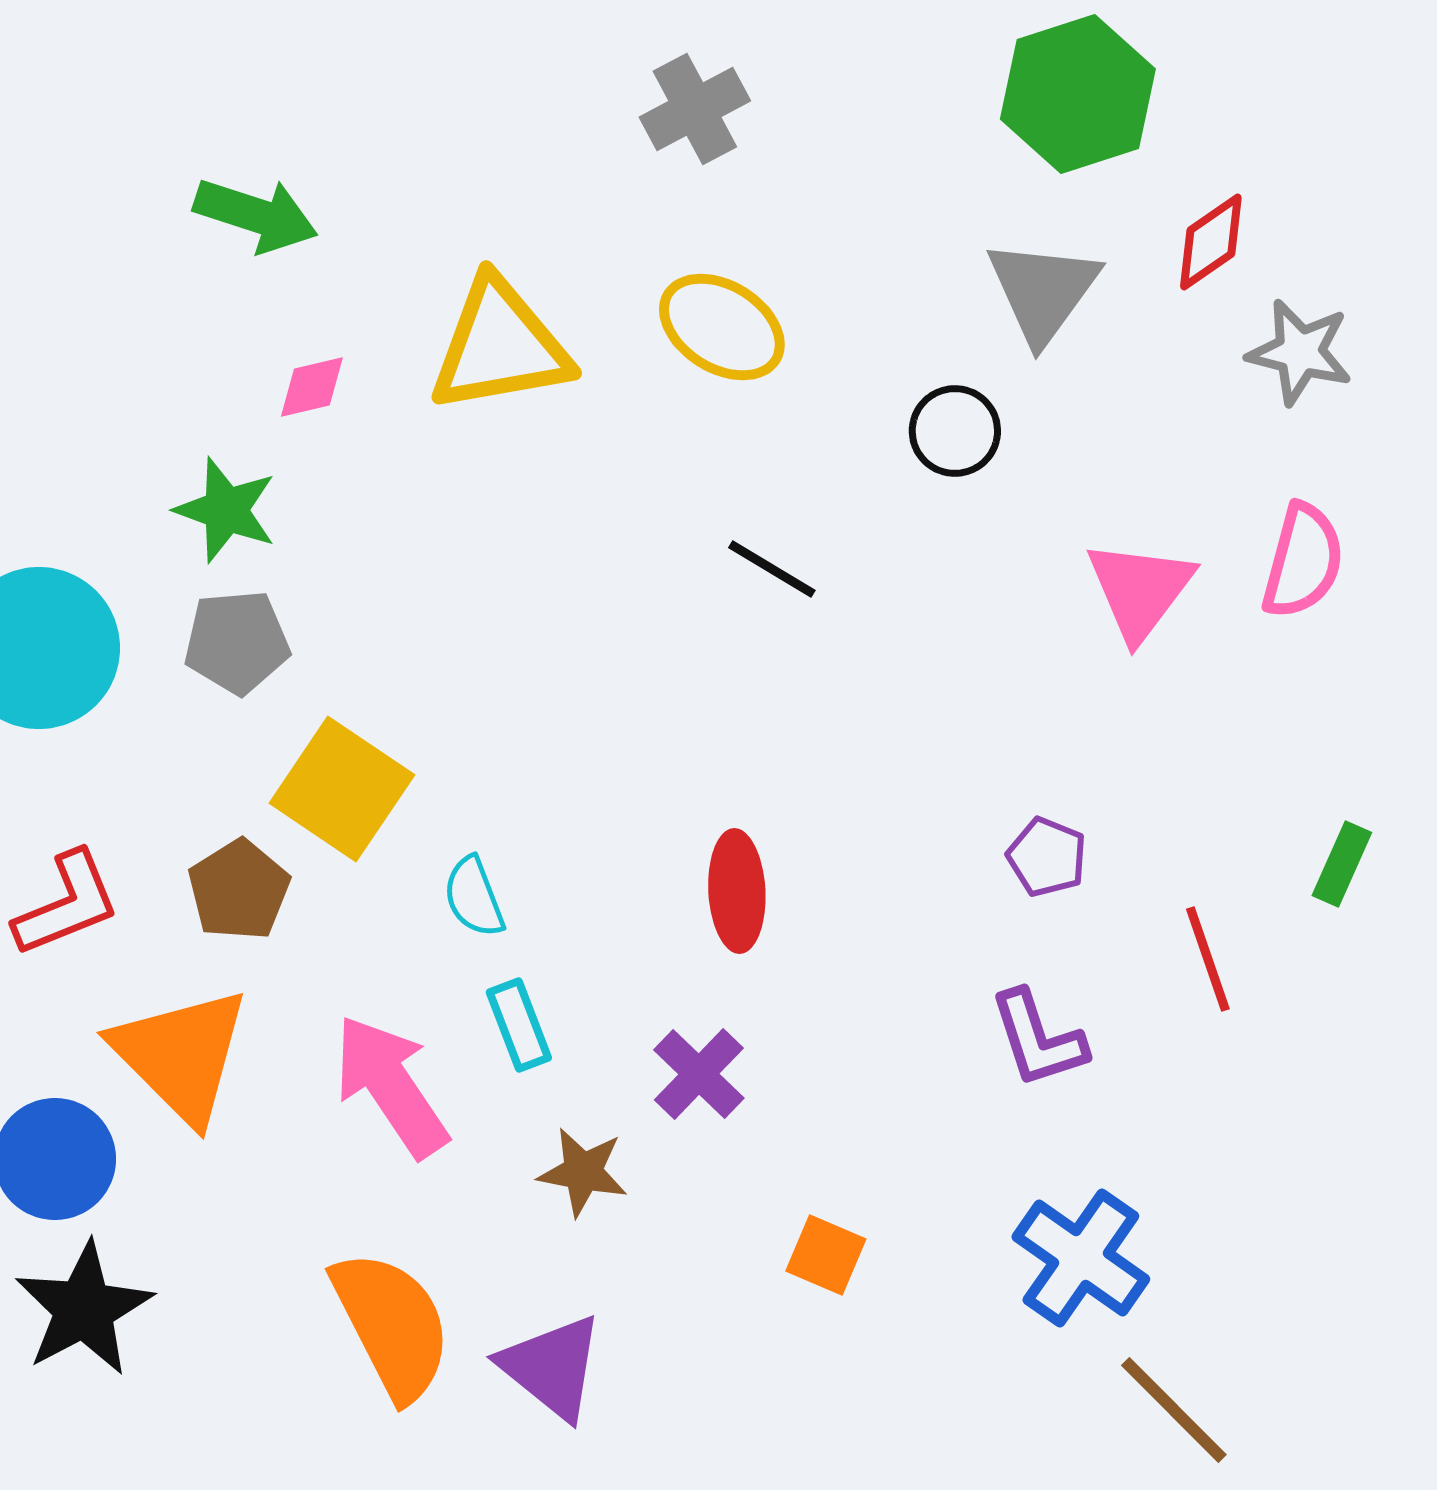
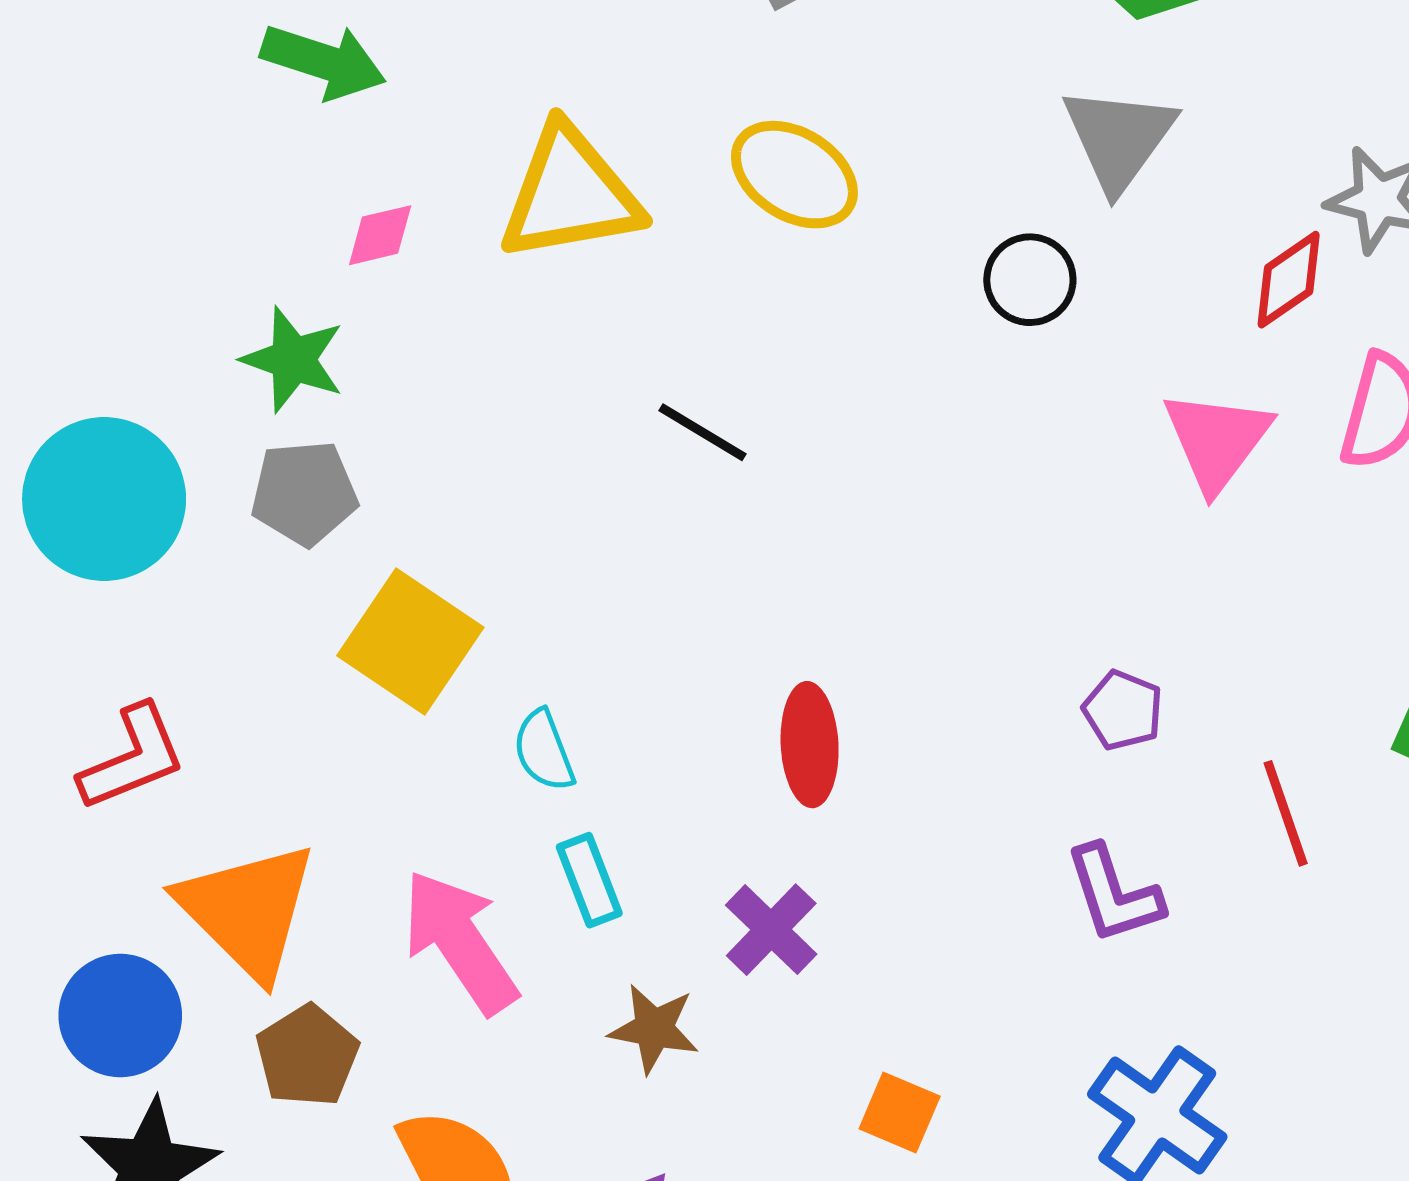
red diamond: (1211, 242) -> (1289, 280), moved
black line: (772, 569) -> (702, 432), moved
brown pentagon: (239, 890) -> (307, 1056), moved

